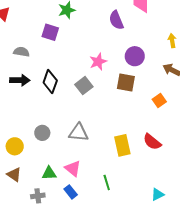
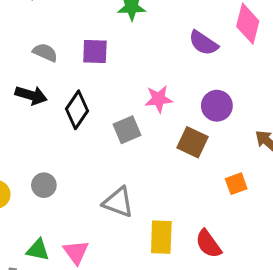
purple semicircle: (116, 20) -> (203, 43), turned -48
purple square: (50, 32) -> (95, 52), moved, turned -30
gray triangle: (79, 133) -> (118, 202), moved

